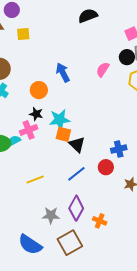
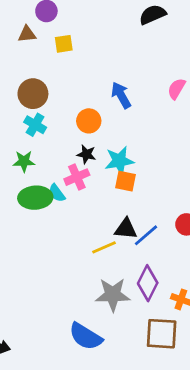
cyan semicircle: (14, 141) -> (57, 193), turned -96
black triangle: (77, 145) -> (126, 229), moved, turned -36
yellow line: (35, 180) -> (104, 247), moved
gray star: (51, 215) -> (113, 295), size x1.4
brown square: (70, 243) -> (162, 334), moved, turned 35

